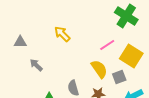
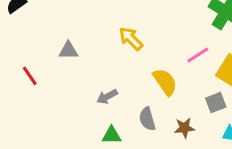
gray arrow: (36, 65) -> (107, 97), moved, turned -72
yellow semicircle: (99, 69) -> (165, 82), moved

